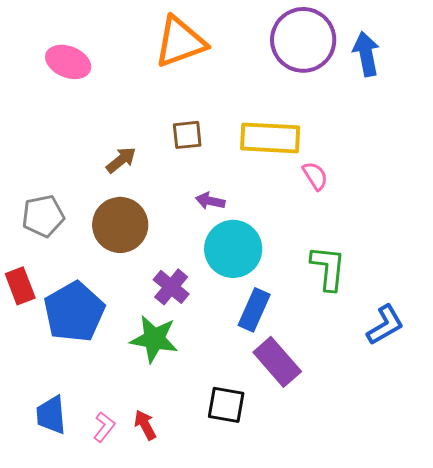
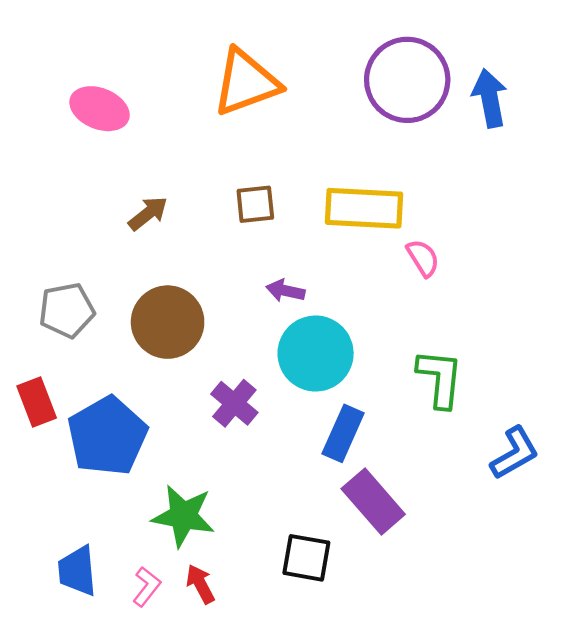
brown arrow: (121, 160) -> (148, 213), moved
green star: (154, 339) -> (183, 516), moved

